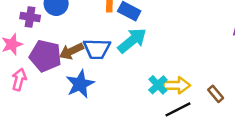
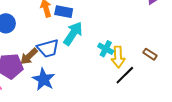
cyan cross: (158, 85) -> (106, 49), moved
yellow arrow: (177, 85) -> (118, 57), turned 105

